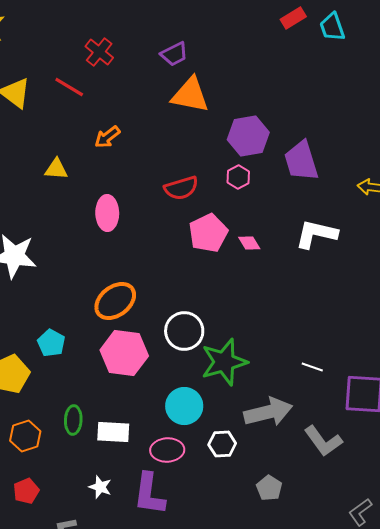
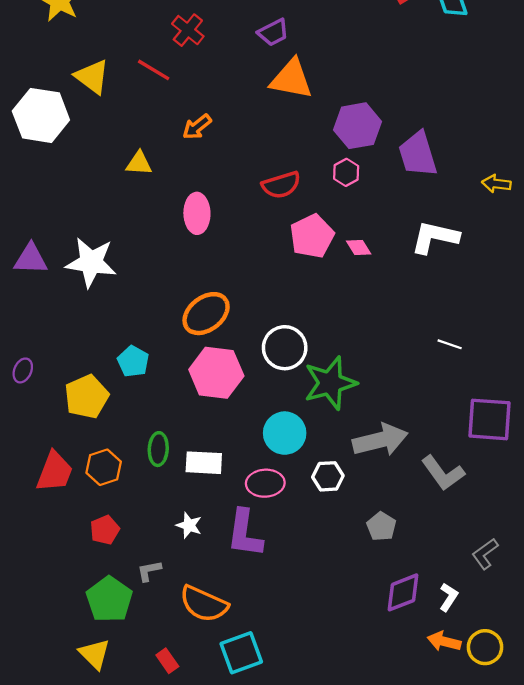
white line: (312, 367) -> (450, 344), moved

